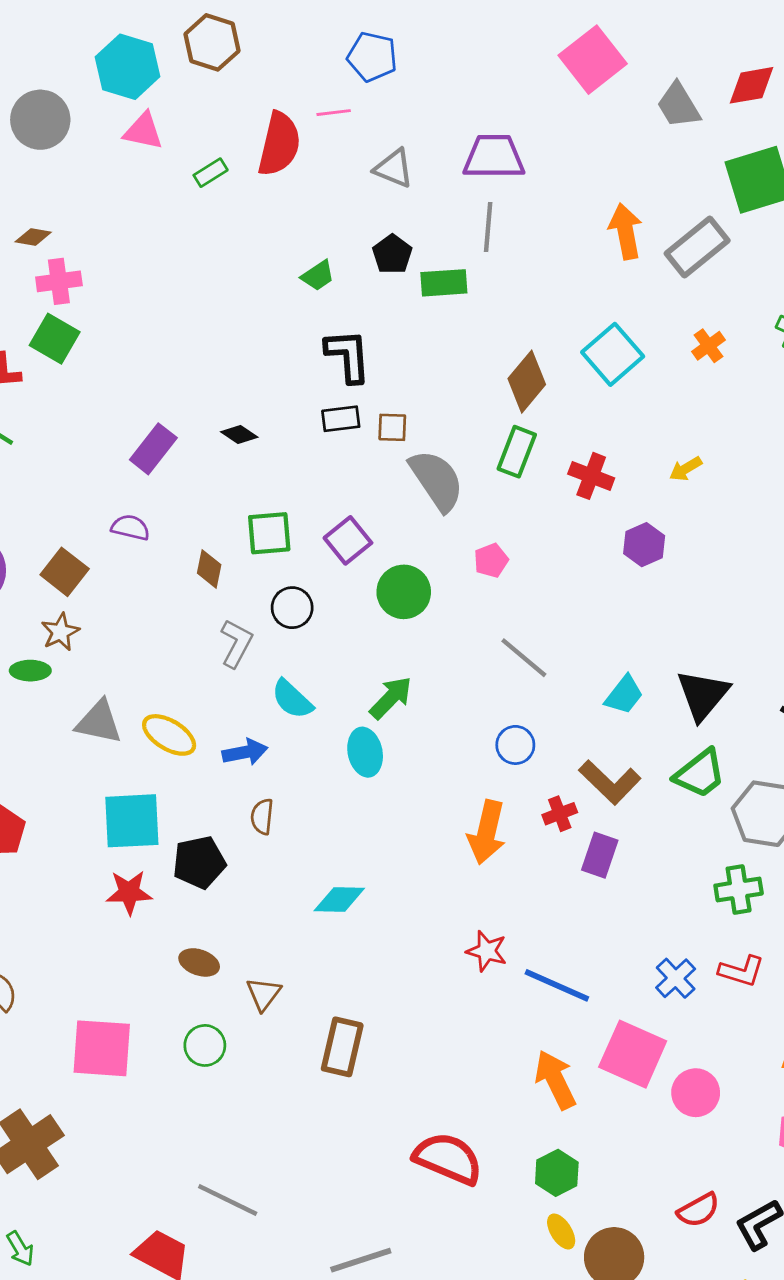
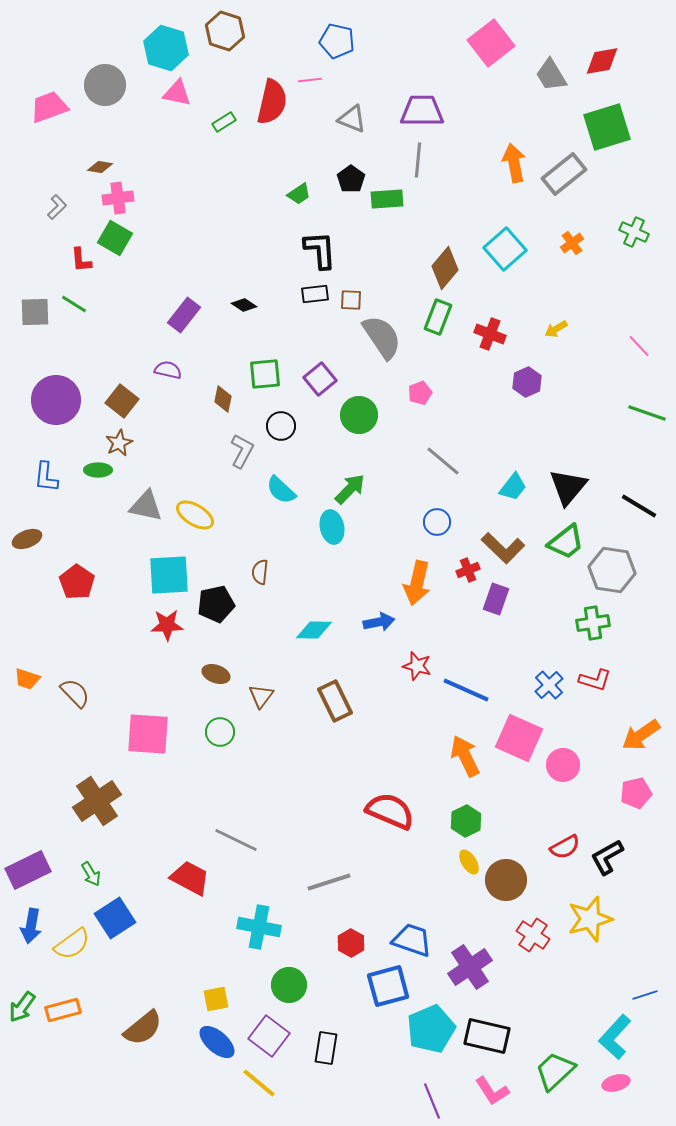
blue arrow: (245, 752) -> (379, 622), moved
brown rectangle: (342, 1047) -> (335, 701), moved, turned -39

